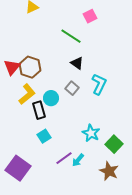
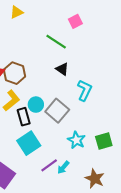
gray square: (72, 88) -> (57, 111), moved, size x1.6
cyan square: (44, 136) -> (29, 143), size x1.6
green square: (114, 144) -> (104, 141), moved, turned 30

